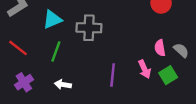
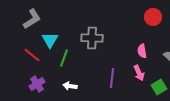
cyan triangle: (52, 20) -> (50, 40), moved, turned -36
pink semicircle: (160, 48) -> (142, 51), moved
green square: (168, 75) -> (159, 87), moved

